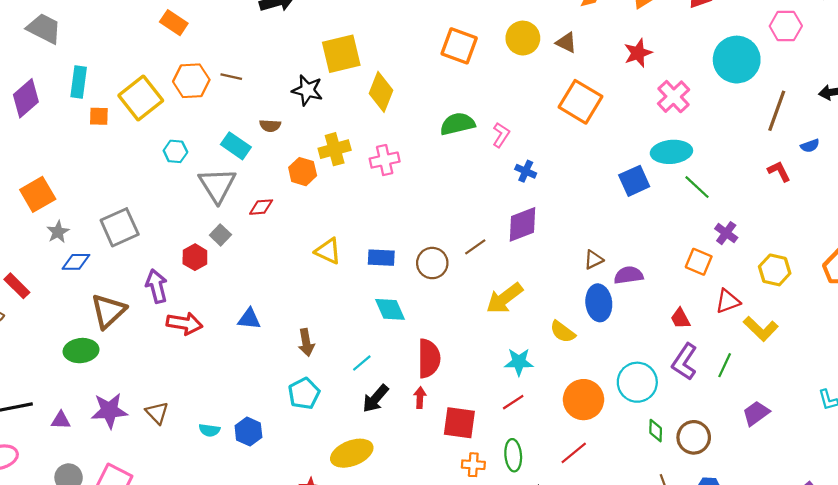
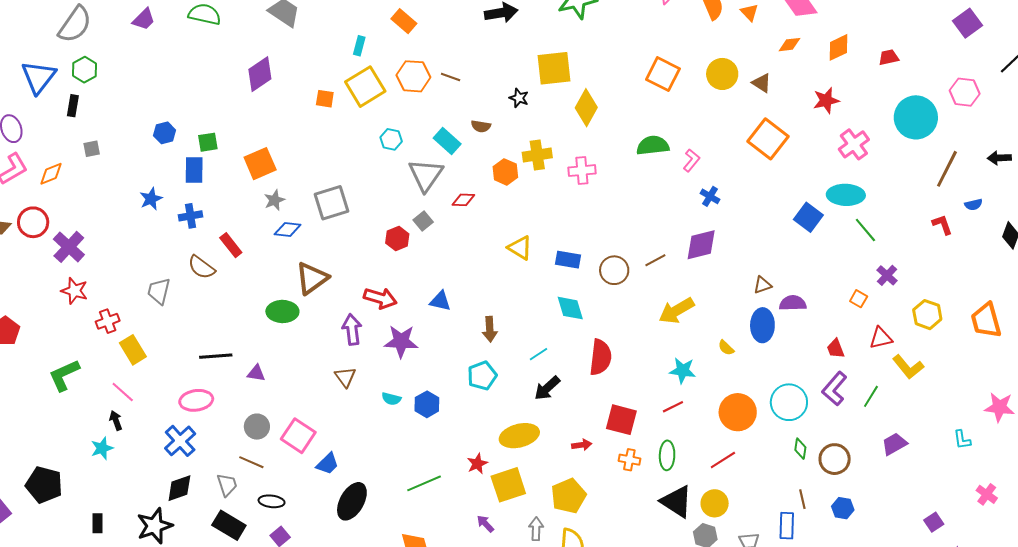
cyan rectangle: (79, 82) -> (359, 46), moved, size x0.7
black star: (307, 90) -> (519, 98), size x0.7
blue square: (634, 181) -> (808, 217), turned -36
orange square: (699, 262) -> (859, 299), size x0.7
purple arrow: (157, 286) -> (352, 329), moved
yellow semicircle: (563, 332) -> (726, 348), size x0.7
red arrow: (420, 398) -> (582, 445), moved, turned 72
purple star: (109, 411) -> (401, 341), moved

